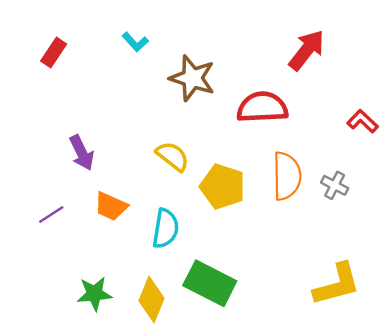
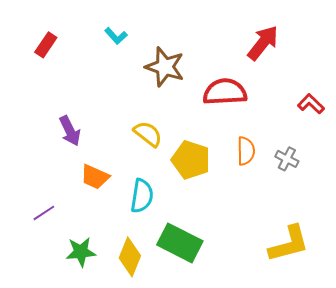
orange semicircle: (287, 176) -> (246, 151), size x0.7
purple line: (51, 214) -> (44, 213), moved

